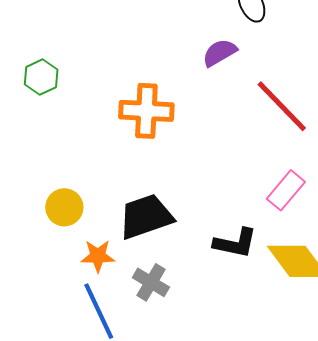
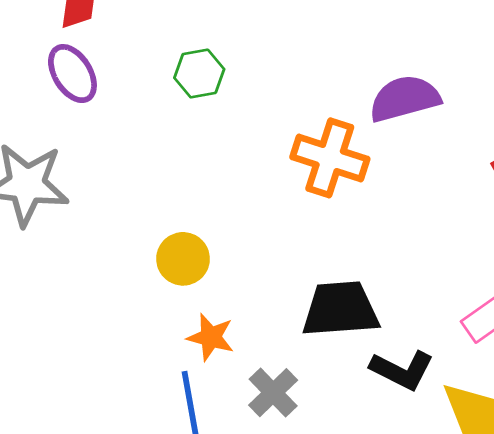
purple semicircle: (220, 53) -> (405, 98), moved, size x1.4
black trapezoid: (146, 217) -> (340, 309), moved

